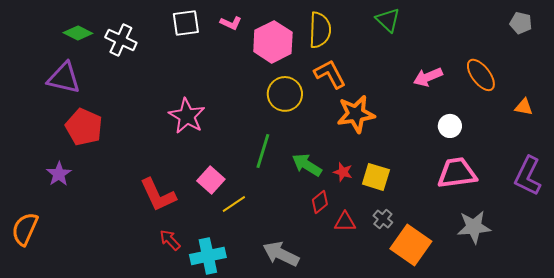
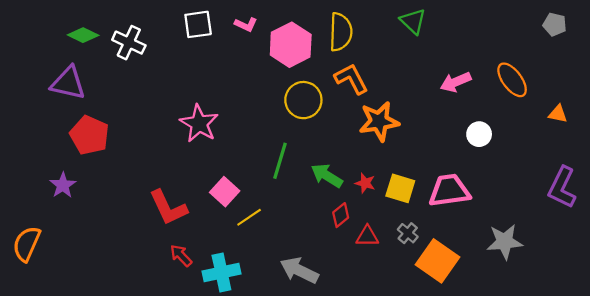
pink trapezoid: (457, 173) -> (449, 191), moved

